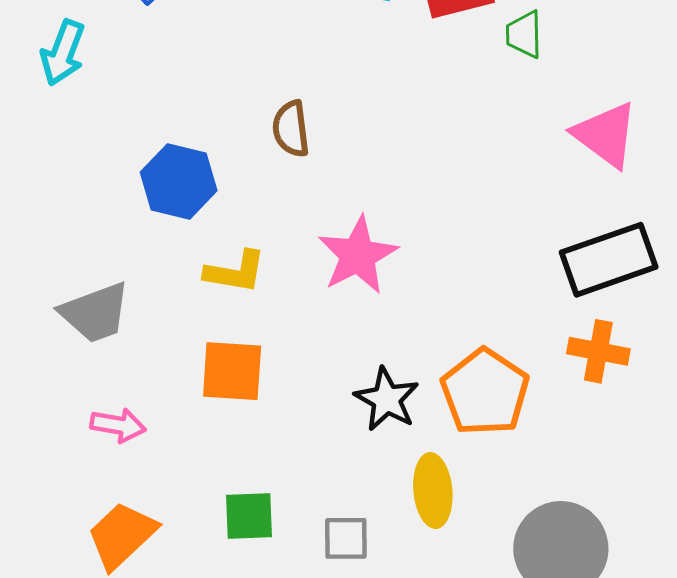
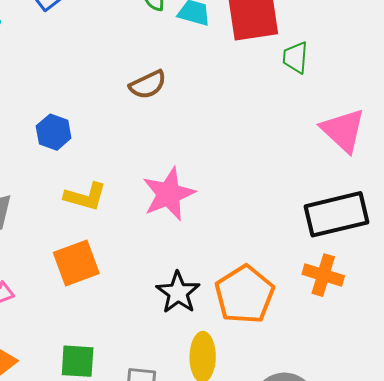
brown semicircle: (291, 129) -> (148, 85), moved, turned -114
blue hexagon: (179, 181) -> (54, 132), size x0.7
orange square: (232, 371) -> (76, 263), turned -30

